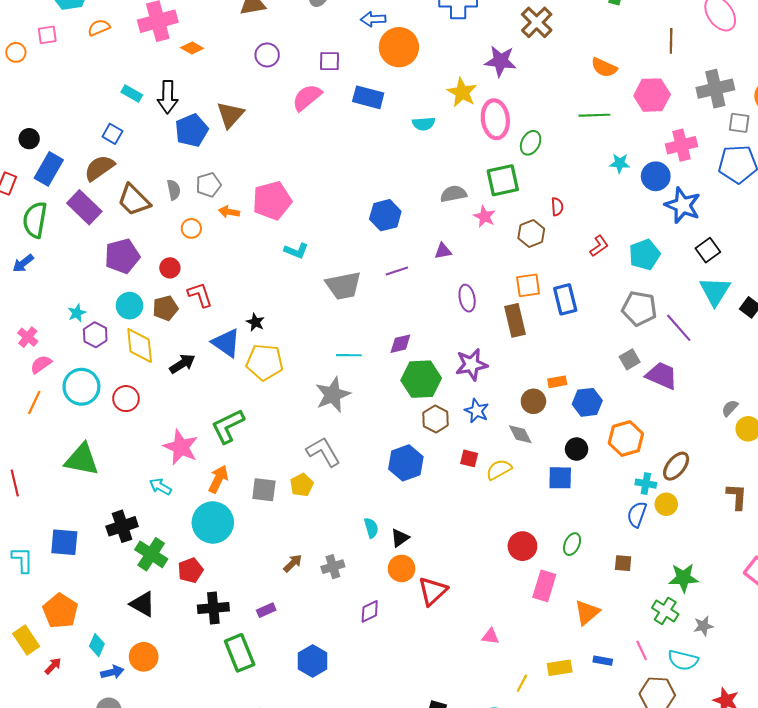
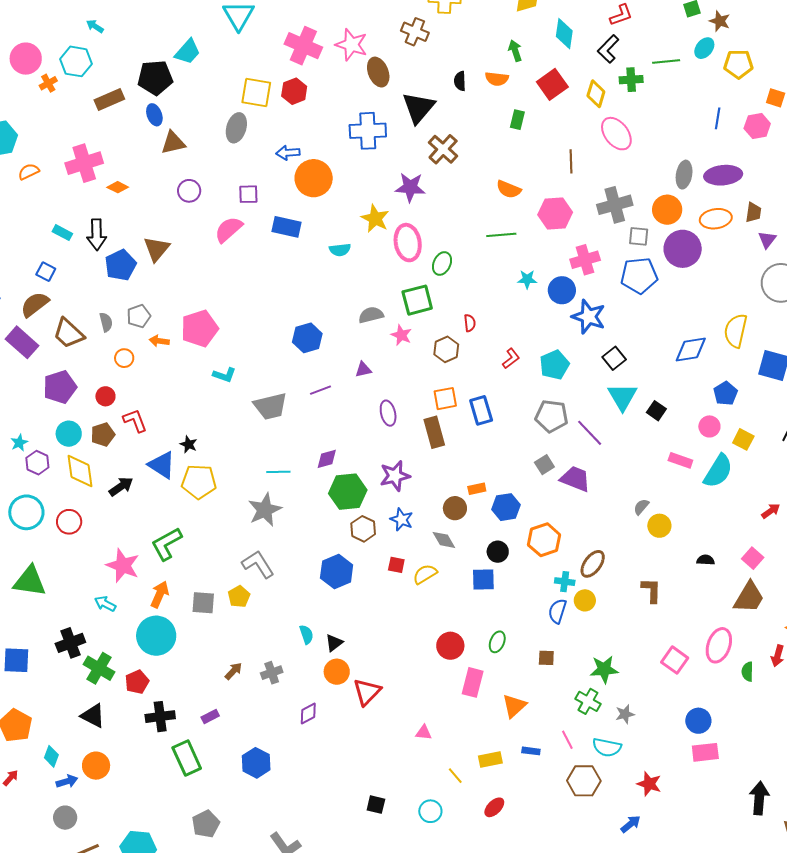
yellow line: (522, 683) -> (455, 776), turned -66

